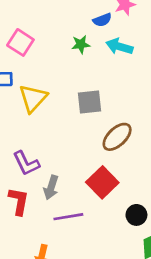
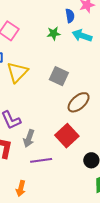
blue semicircle: (102, 20) -> (70, 16), turned -80
gray square: (89, 102) -> (59, 76), turned 30

